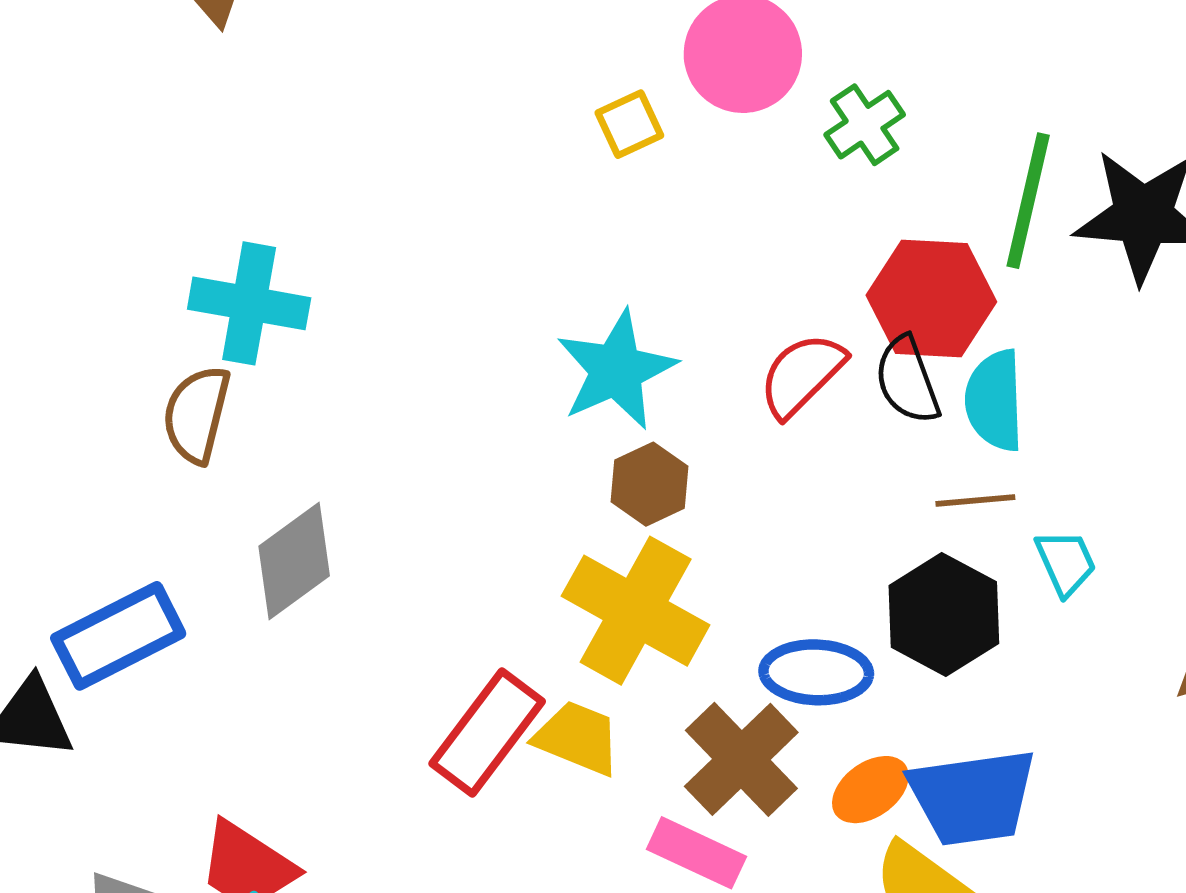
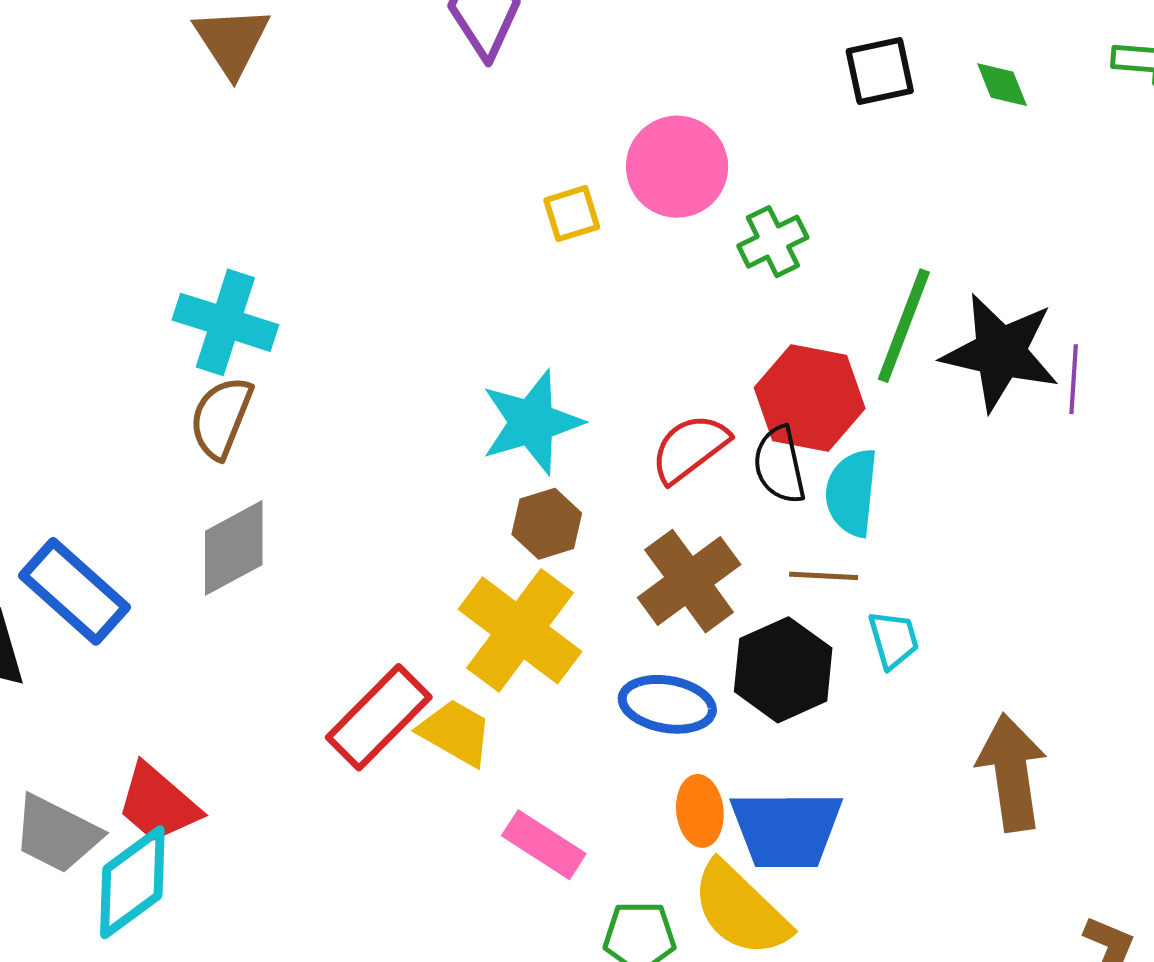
brown semicircle: (197, 414) -> (221, 417), moved
blue rectangle: (118, 636) -> (75, 591), turned 61
brown cross: (741, 759) -> (689, 581), moved
orange ellipse: (870, 790) -> (700, 811), turned -68

